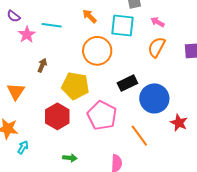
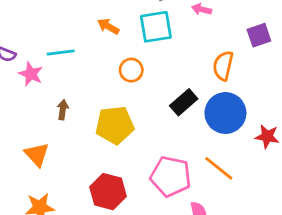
orange semicircle: (156, 47) -> (223, 66), moved
orange circle: (97, 51) -> (131, 70), size x0.6
pink pentagon: (102, 115) -> (171, 176), moved
red hexagon: (57, 116) -> (108, 192), moved

